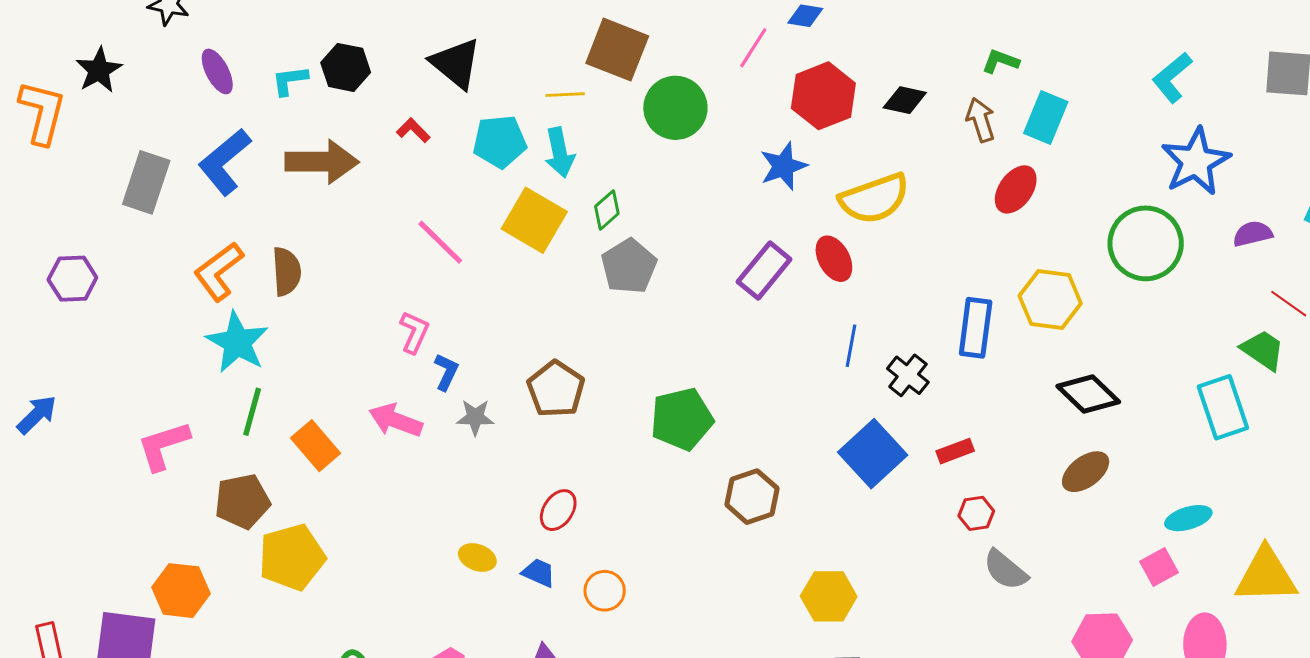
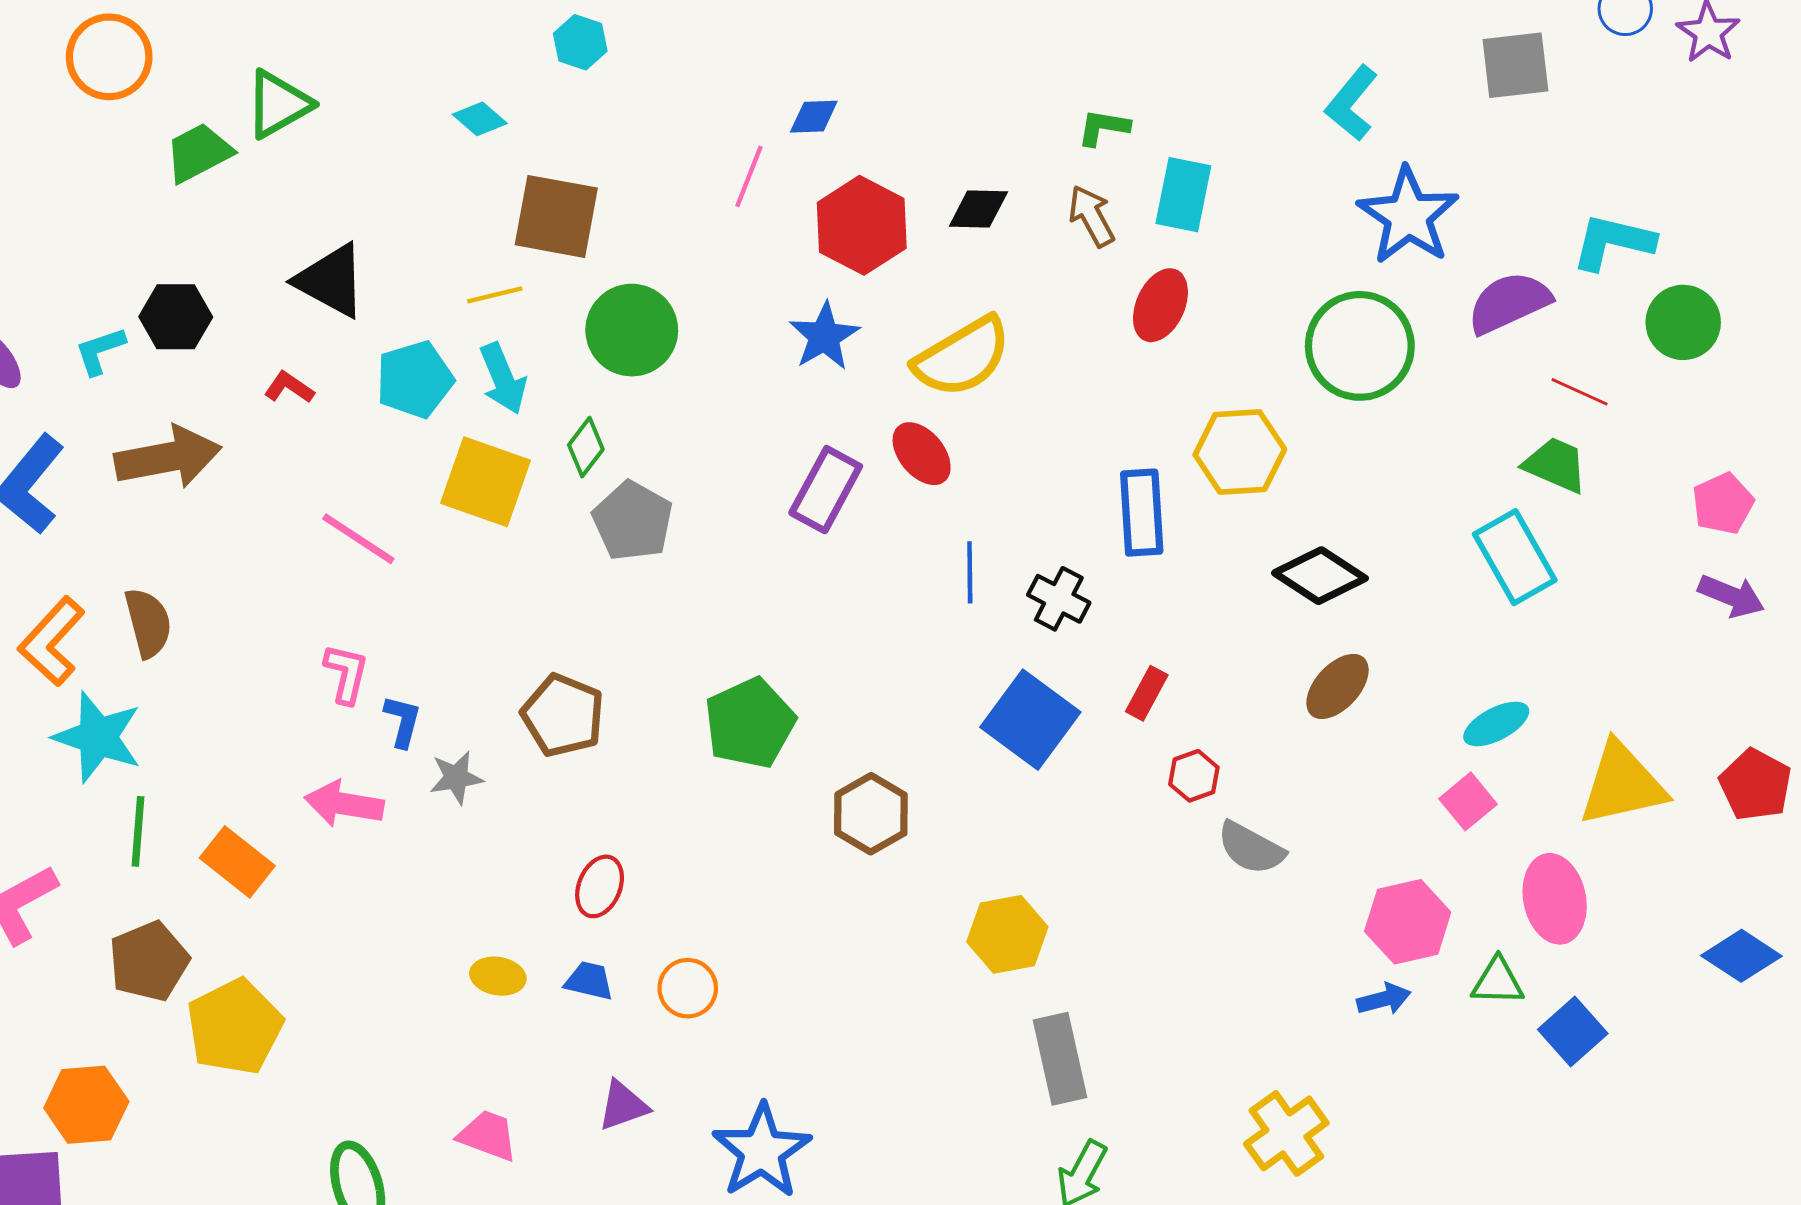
green circle: (675, 108) -> (632, 330), moved
purple semicircle: (1253, 234) -> (1509, 303), size x1.5
red rectangle: (955, 451) -> (1147, 693), turned -30

